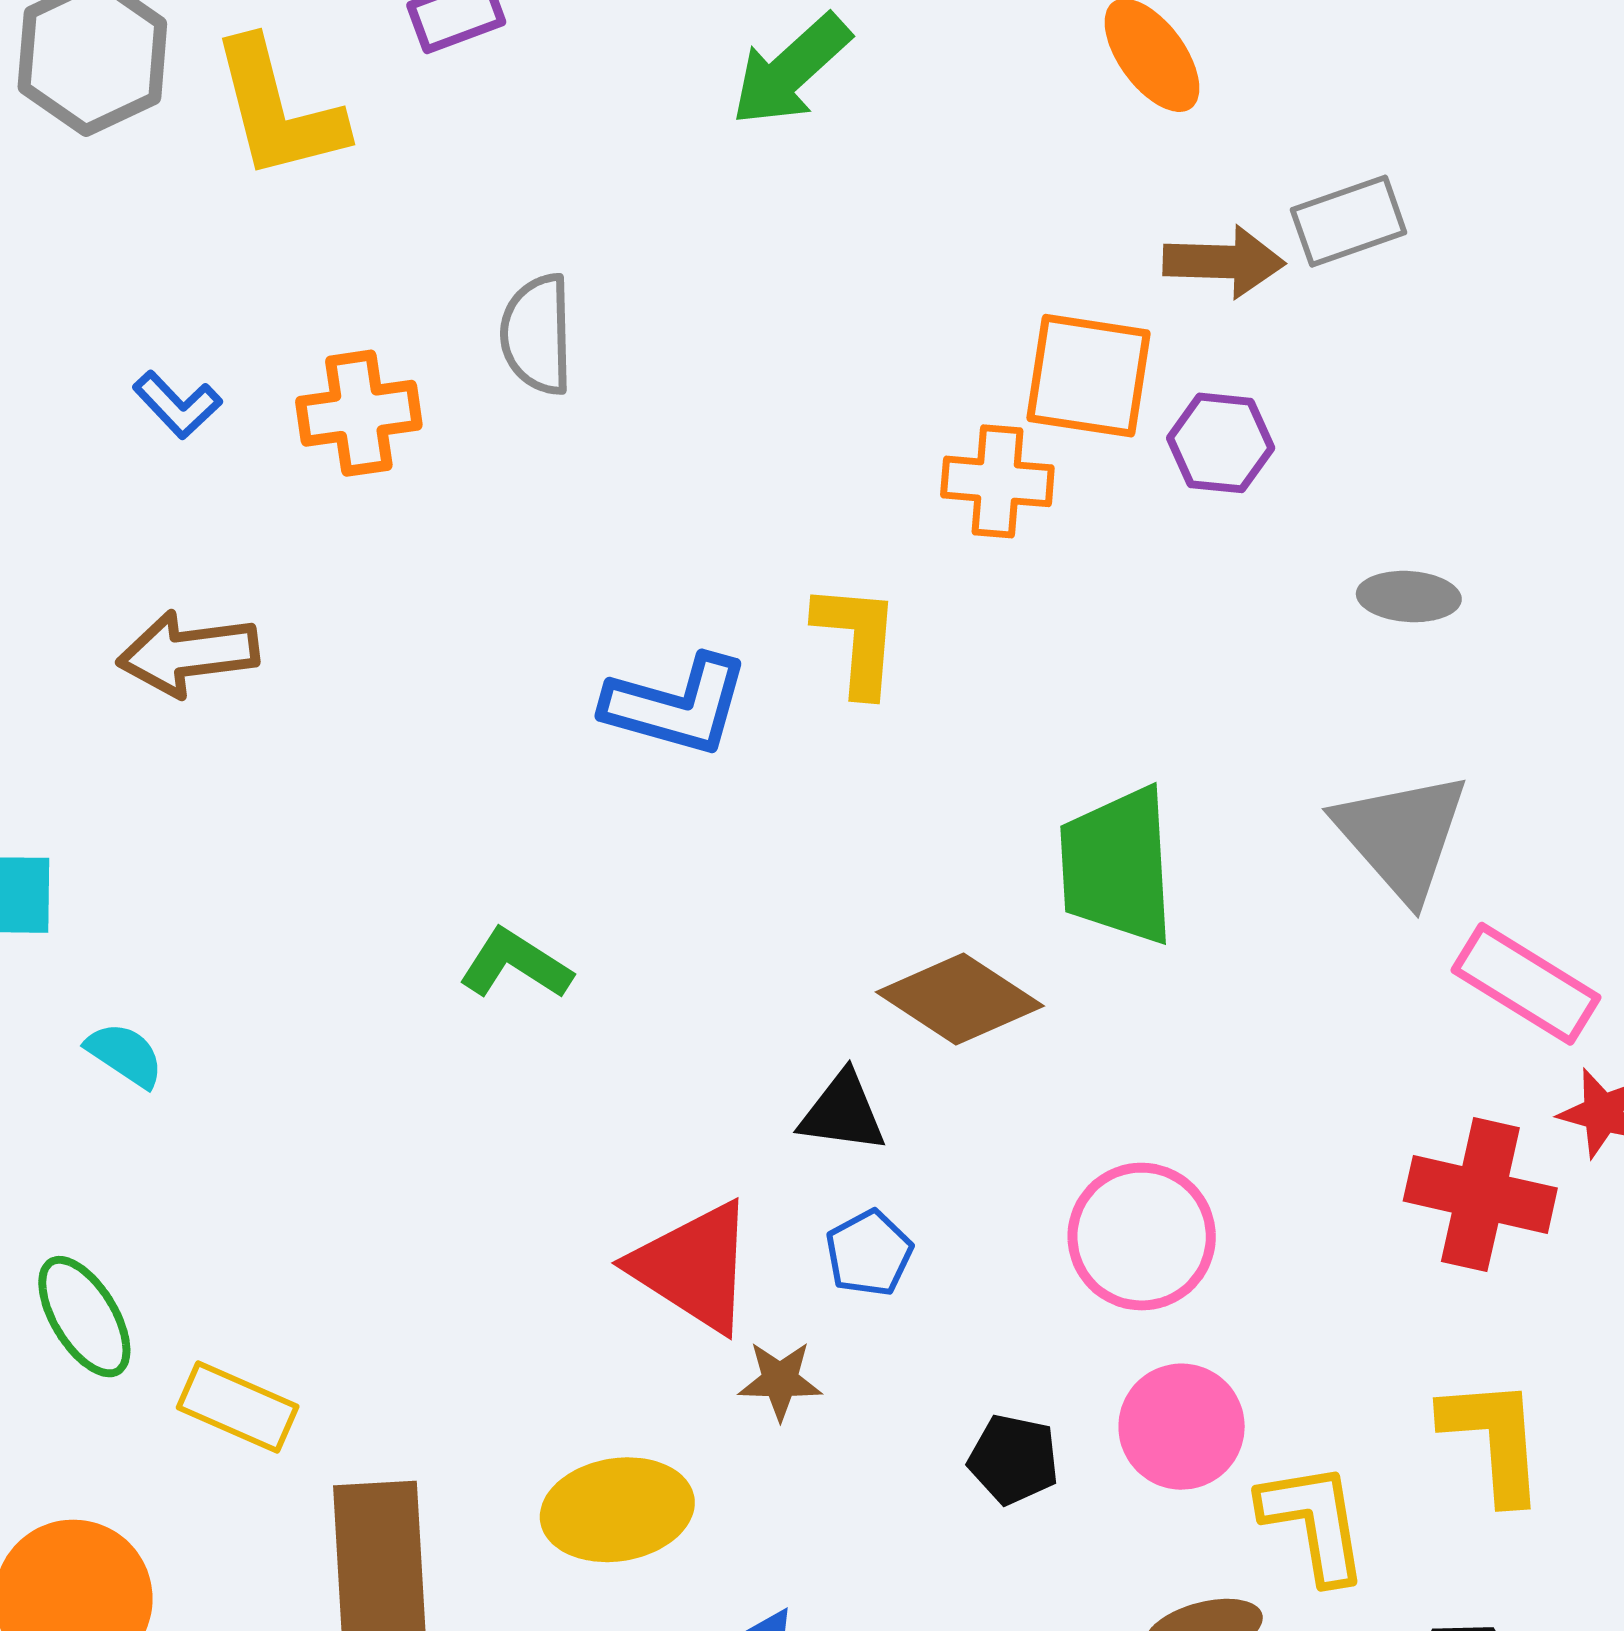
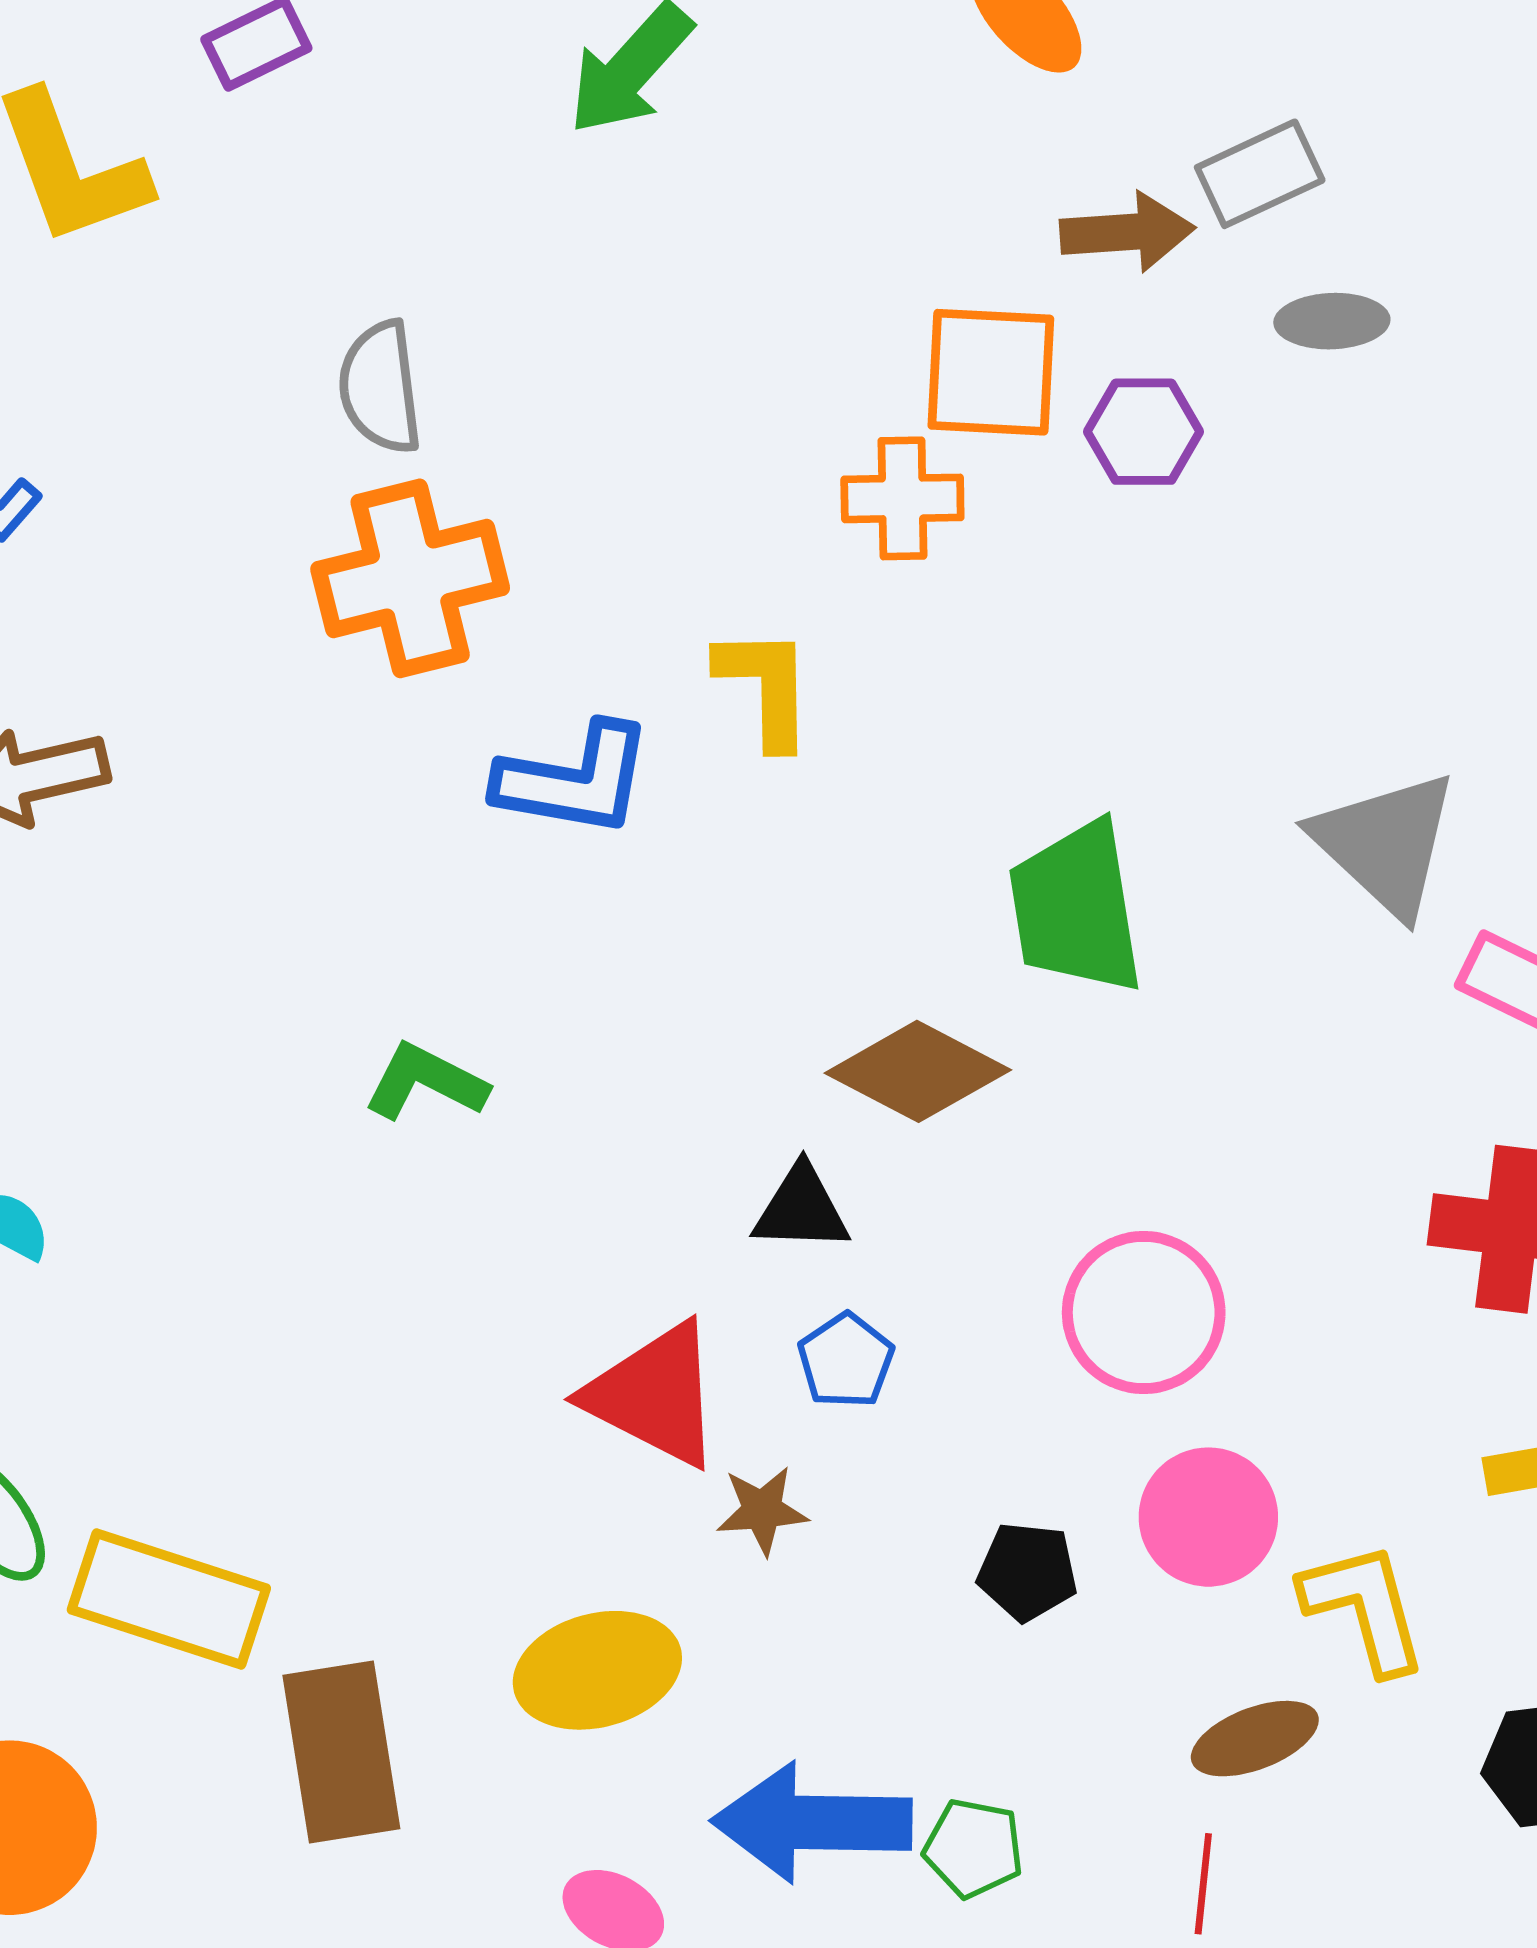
orange cross: (359, 413) -> (410, 578), moved, size x1.4
gray ellipse: (1409, 597) -> (1332, 321), moved
yellow rectangle: (238, 1407) -> (169, 1599), size x1.5

